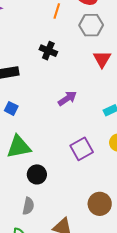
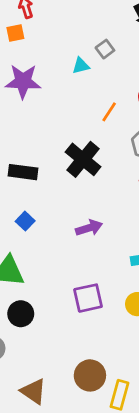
black cross: (48, 51) -> (83, 159), size x1.5
blue square: (11, 108) -> (25, 221), moved

